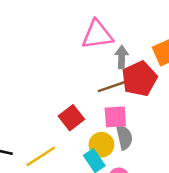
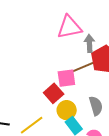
pink square: (115, 117) -> (66, 78), moved
yellow circle: (101, 145) -> (67, 110), moved

